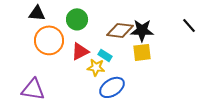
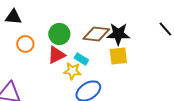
green circle: (77, 19) -> (59, 34), moved
orange circle: (49, 40) -> (25, 44), size x0.6

